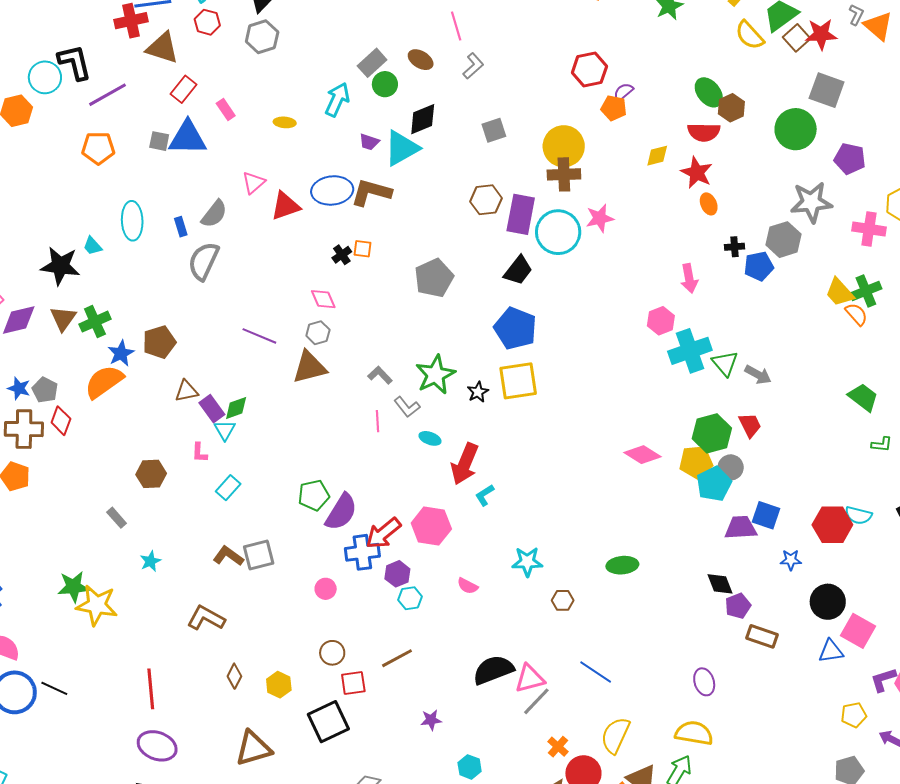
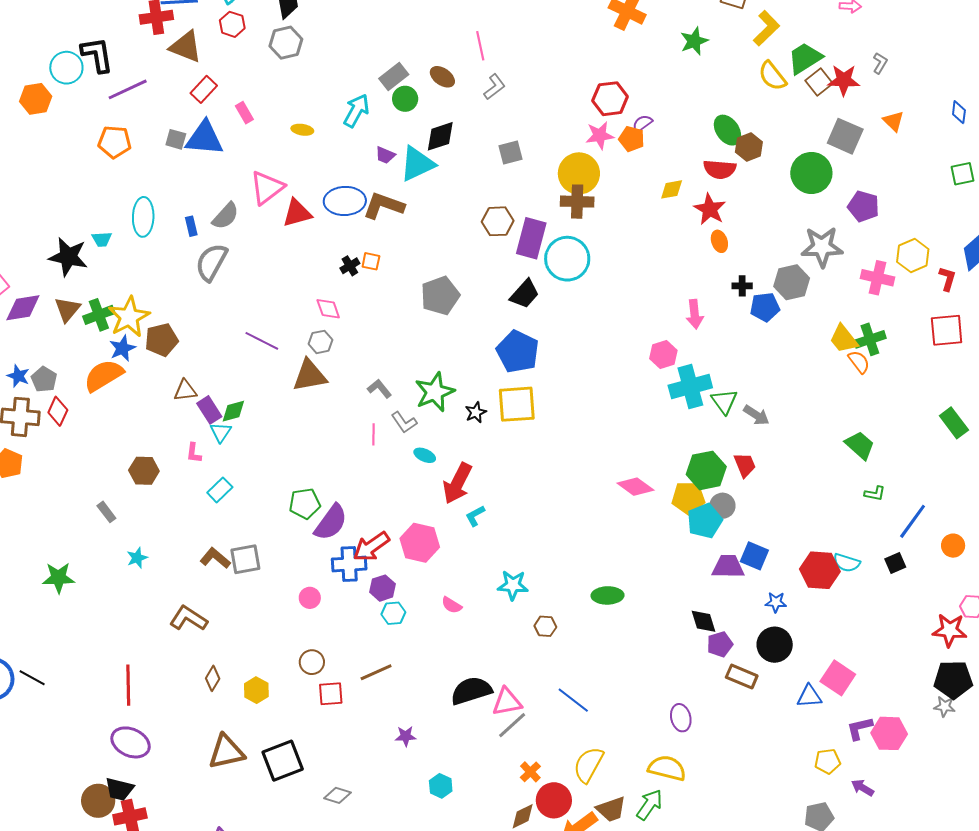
orange triangle: (878, 26) -> (893, 121), moved, size x0.7
pink triangle: (254, 183) -> (267, 188), size x1.5
pink star: (600, 218) -> (600, 135), moved
cyan trapezoid: (92, 246) -> (102, 239), turned -55
black circle: (828, 602) -> (775, 645), moved
yellow star: (97, 605) -> (129, 317), moved, turned 30
black square: (328, 722) -> (283, 761), moved

